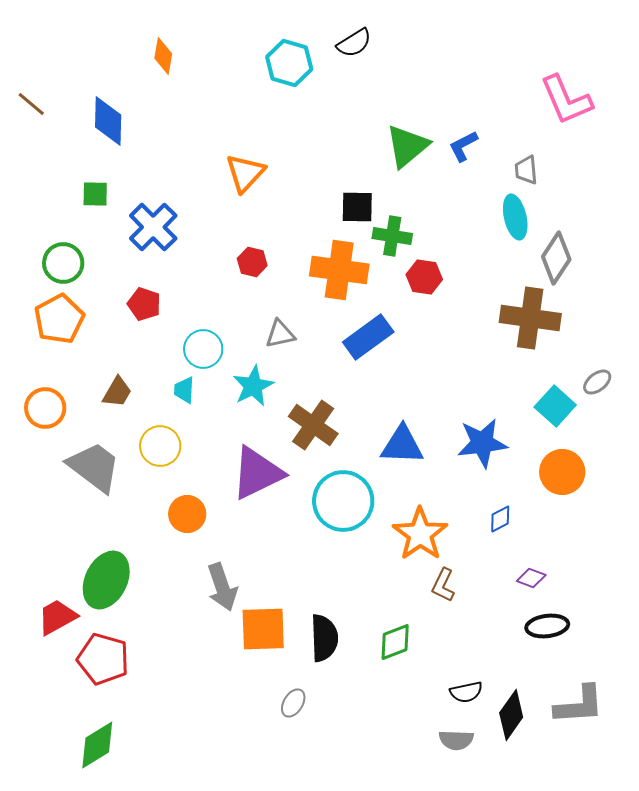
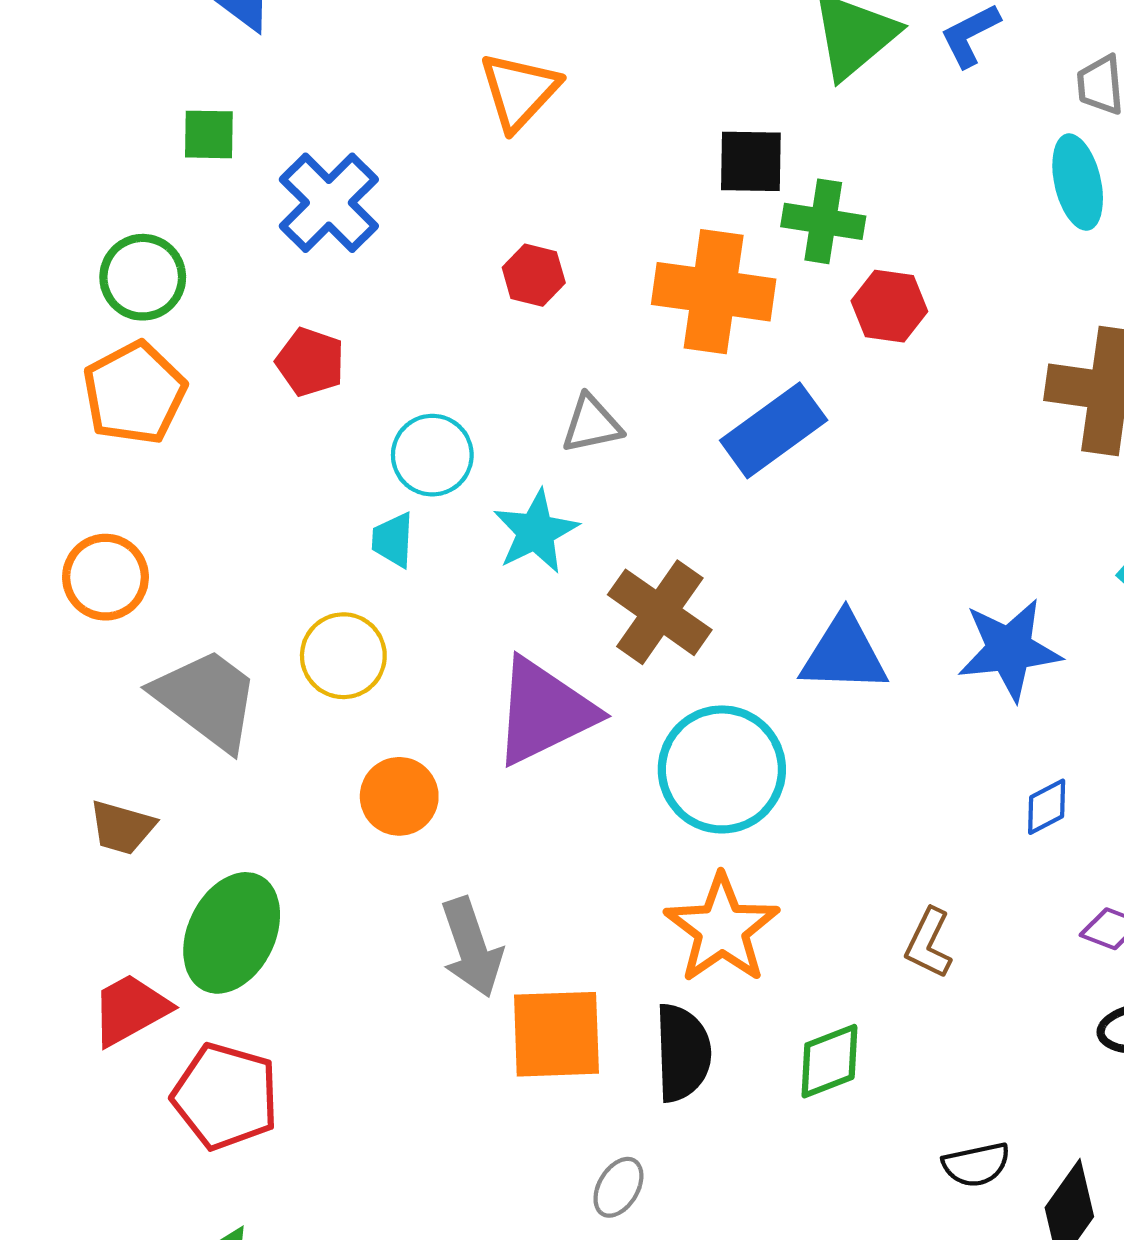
brown trapezoid: (117, 392) -> (122, 827), moved, turned 76
orange star: (420, 534) -> (722, 929), moved

